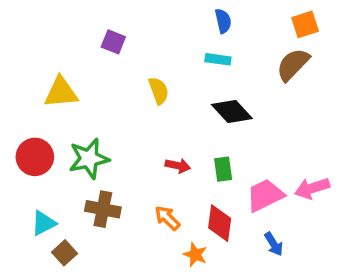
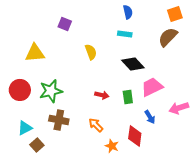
pink trapezoid: (265, 195) -> (152, 87), moved
red diamond: (220, 223) -> (135, 136), moved
blue arrow: (274, 244) -> (150, 117), moved

